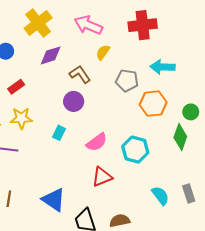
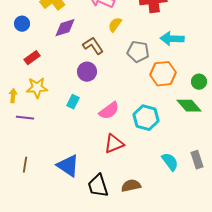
green diamond: (180, 137) -> (189, 106), turned -60

